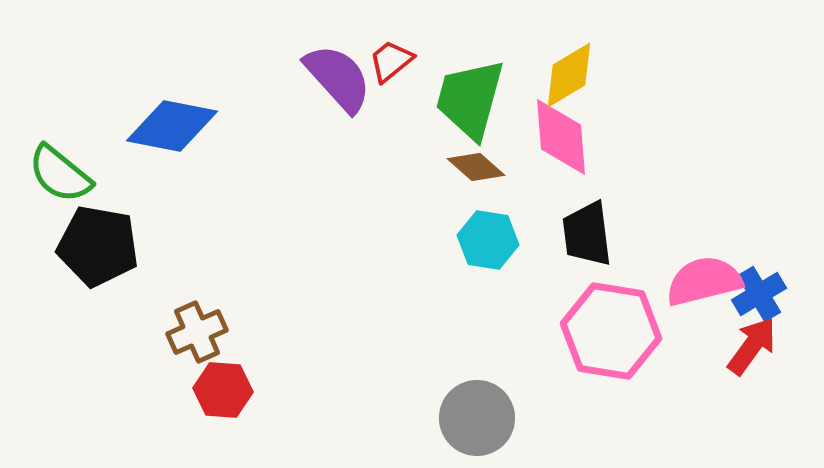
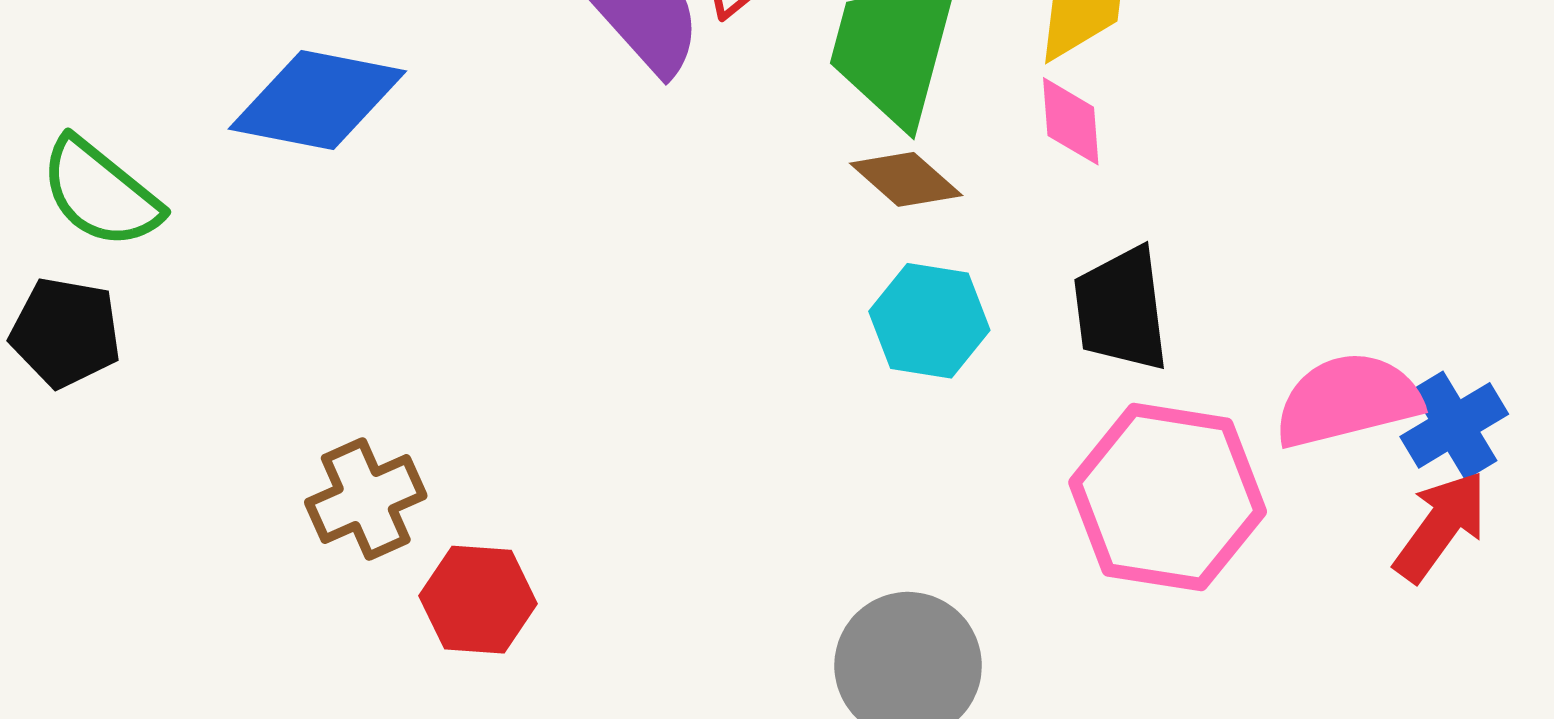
pink diamond: (561, 137) -> (1071, 121), size x0.6
black pentagon: (98, 246) -> (66, 332), moved, size x0.7
red hexagon: (223, 390) -> (478, 600), moved

